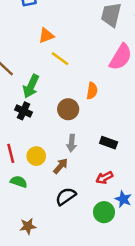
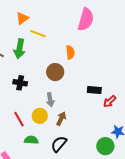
green arrow: (31, 86) -> (20, 49), moved
gray arrow: (72, 143) -> (50, 100), moved
red arrow: (104, 178) -> (110, 101), moved
black semicircle: (66, 196) -> (59, 144), moved

